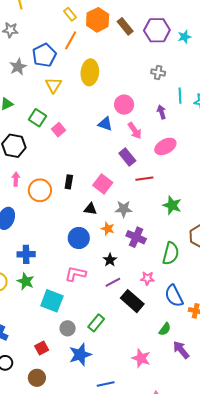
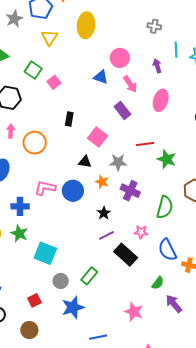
pink ellipse: (165, 146) -> (161, 100), turned -45
red line: (144, 179) -> (145, 144), moved
black rectangle: (69, 182) -> (69, 119), moved
pink L-shape: (75, 274) -> (45, 188), moved

